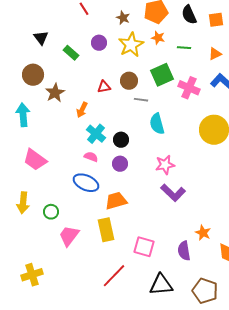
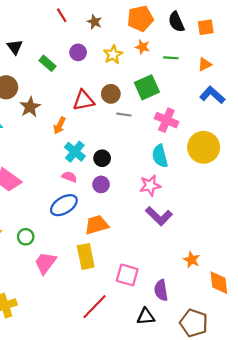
brown star: (123, 18) -> (94, 22), moved
yellow star: (131, 45) -> (113, 55), size x0.7
red triangle: (104, 87) -> (84, 100), size x1.5
pink cross: (189, 88) -> (166, 120), moved
cyan semicircle: (157, 124) -> (160, 156), moved
blue ellipse: (86, 183) -> (64, 205), turned -55
purple semicircle: (184, 251) -> (161, 290), moved
black triangle: (161, 285) -> (146, 316), size x0.7

